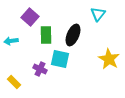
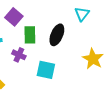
cyan square: (60, 59) -> (46, 70), moved
purple cross: (40, 69) -> (19, 55), moved

